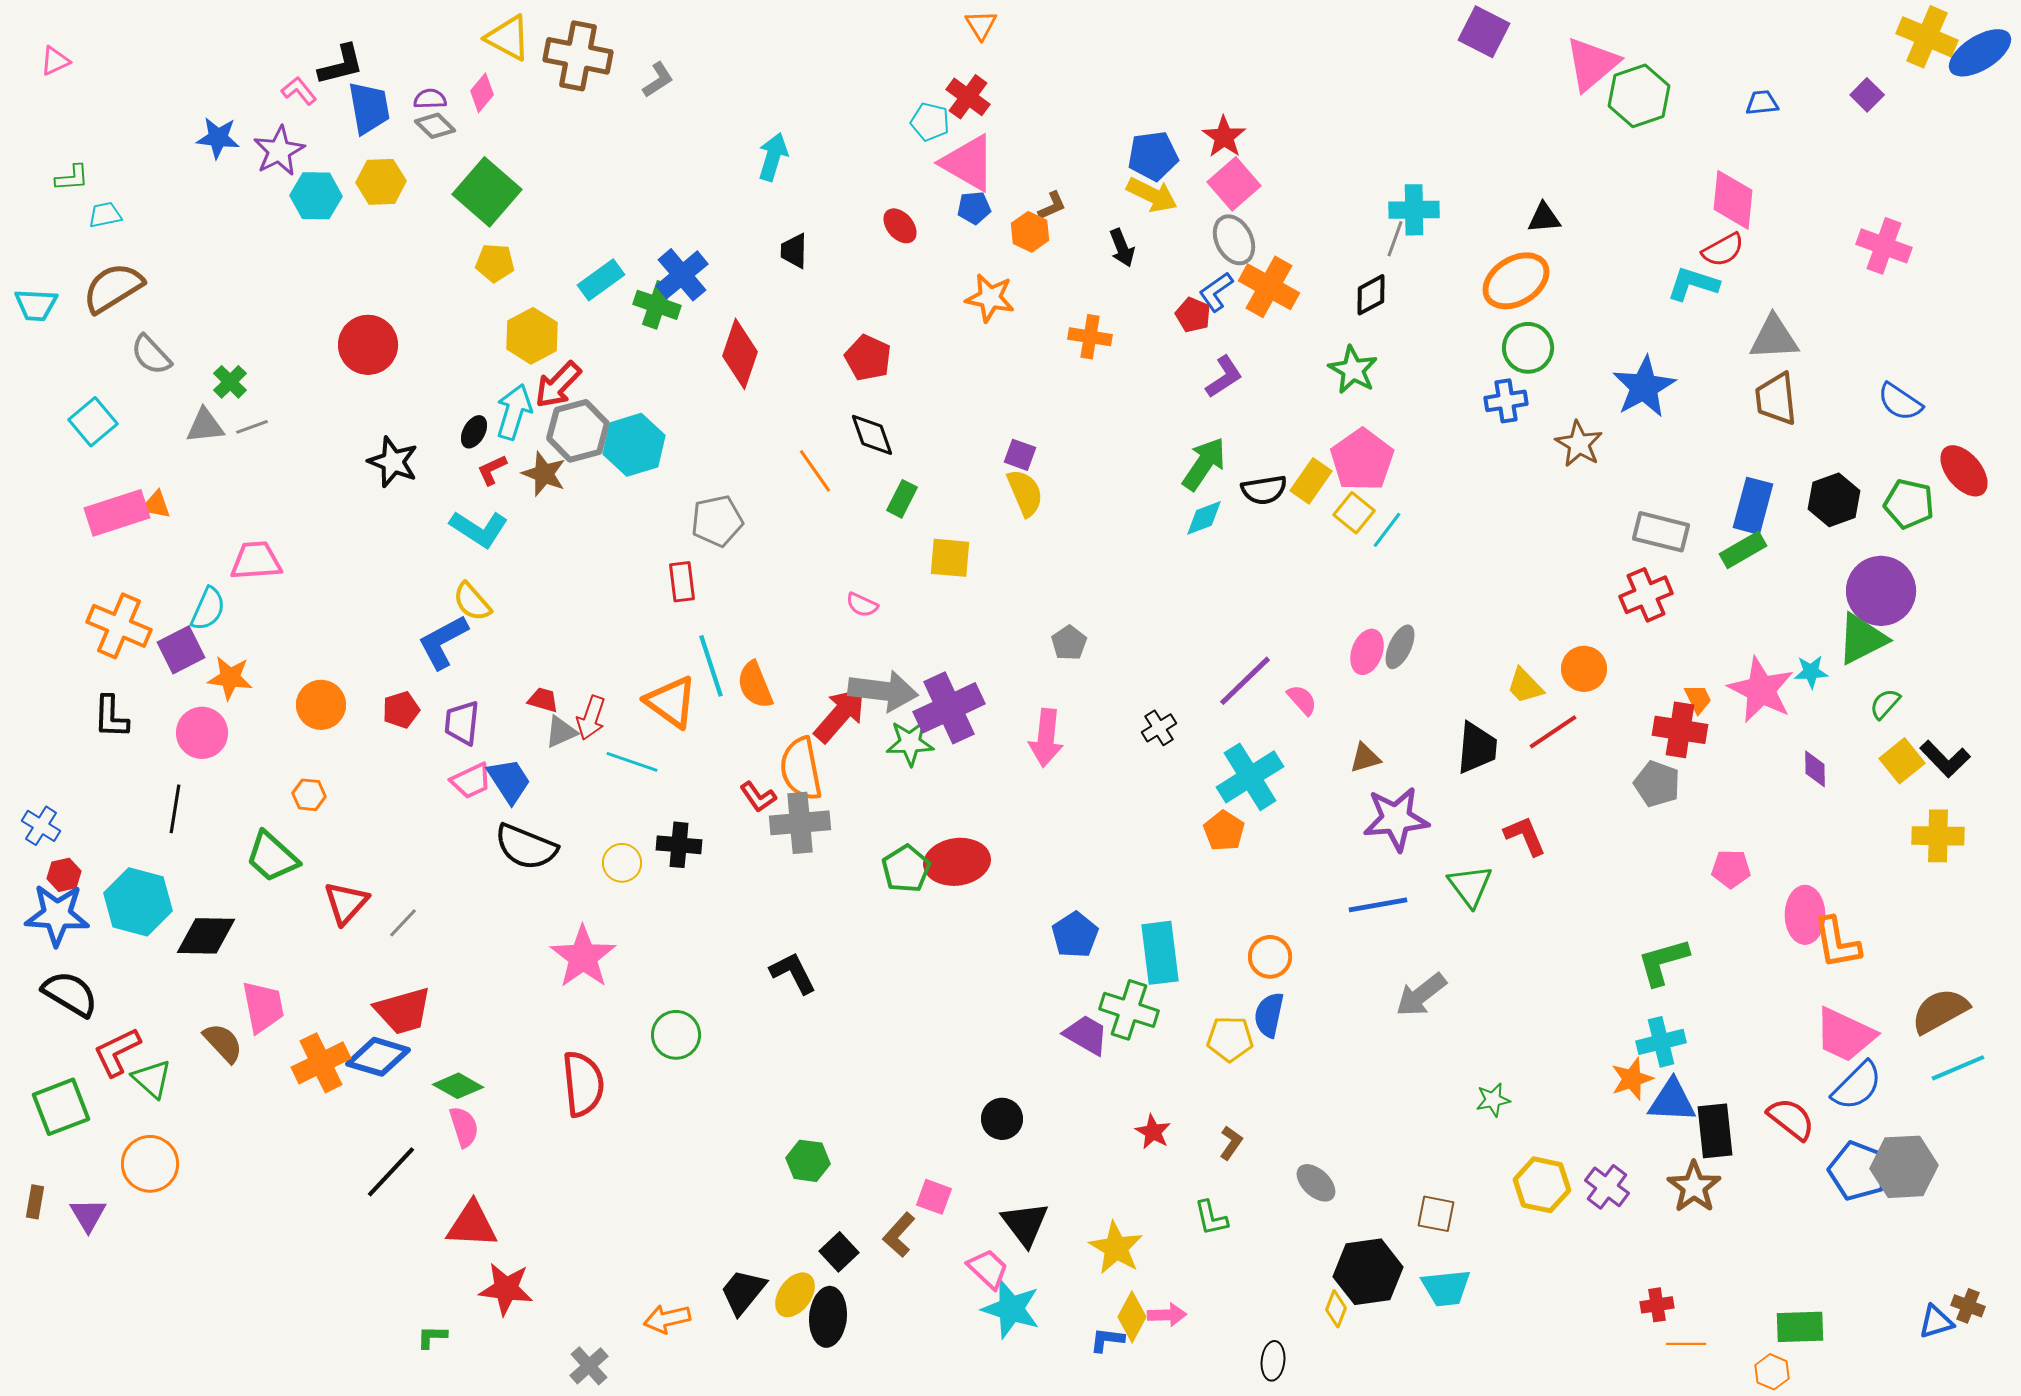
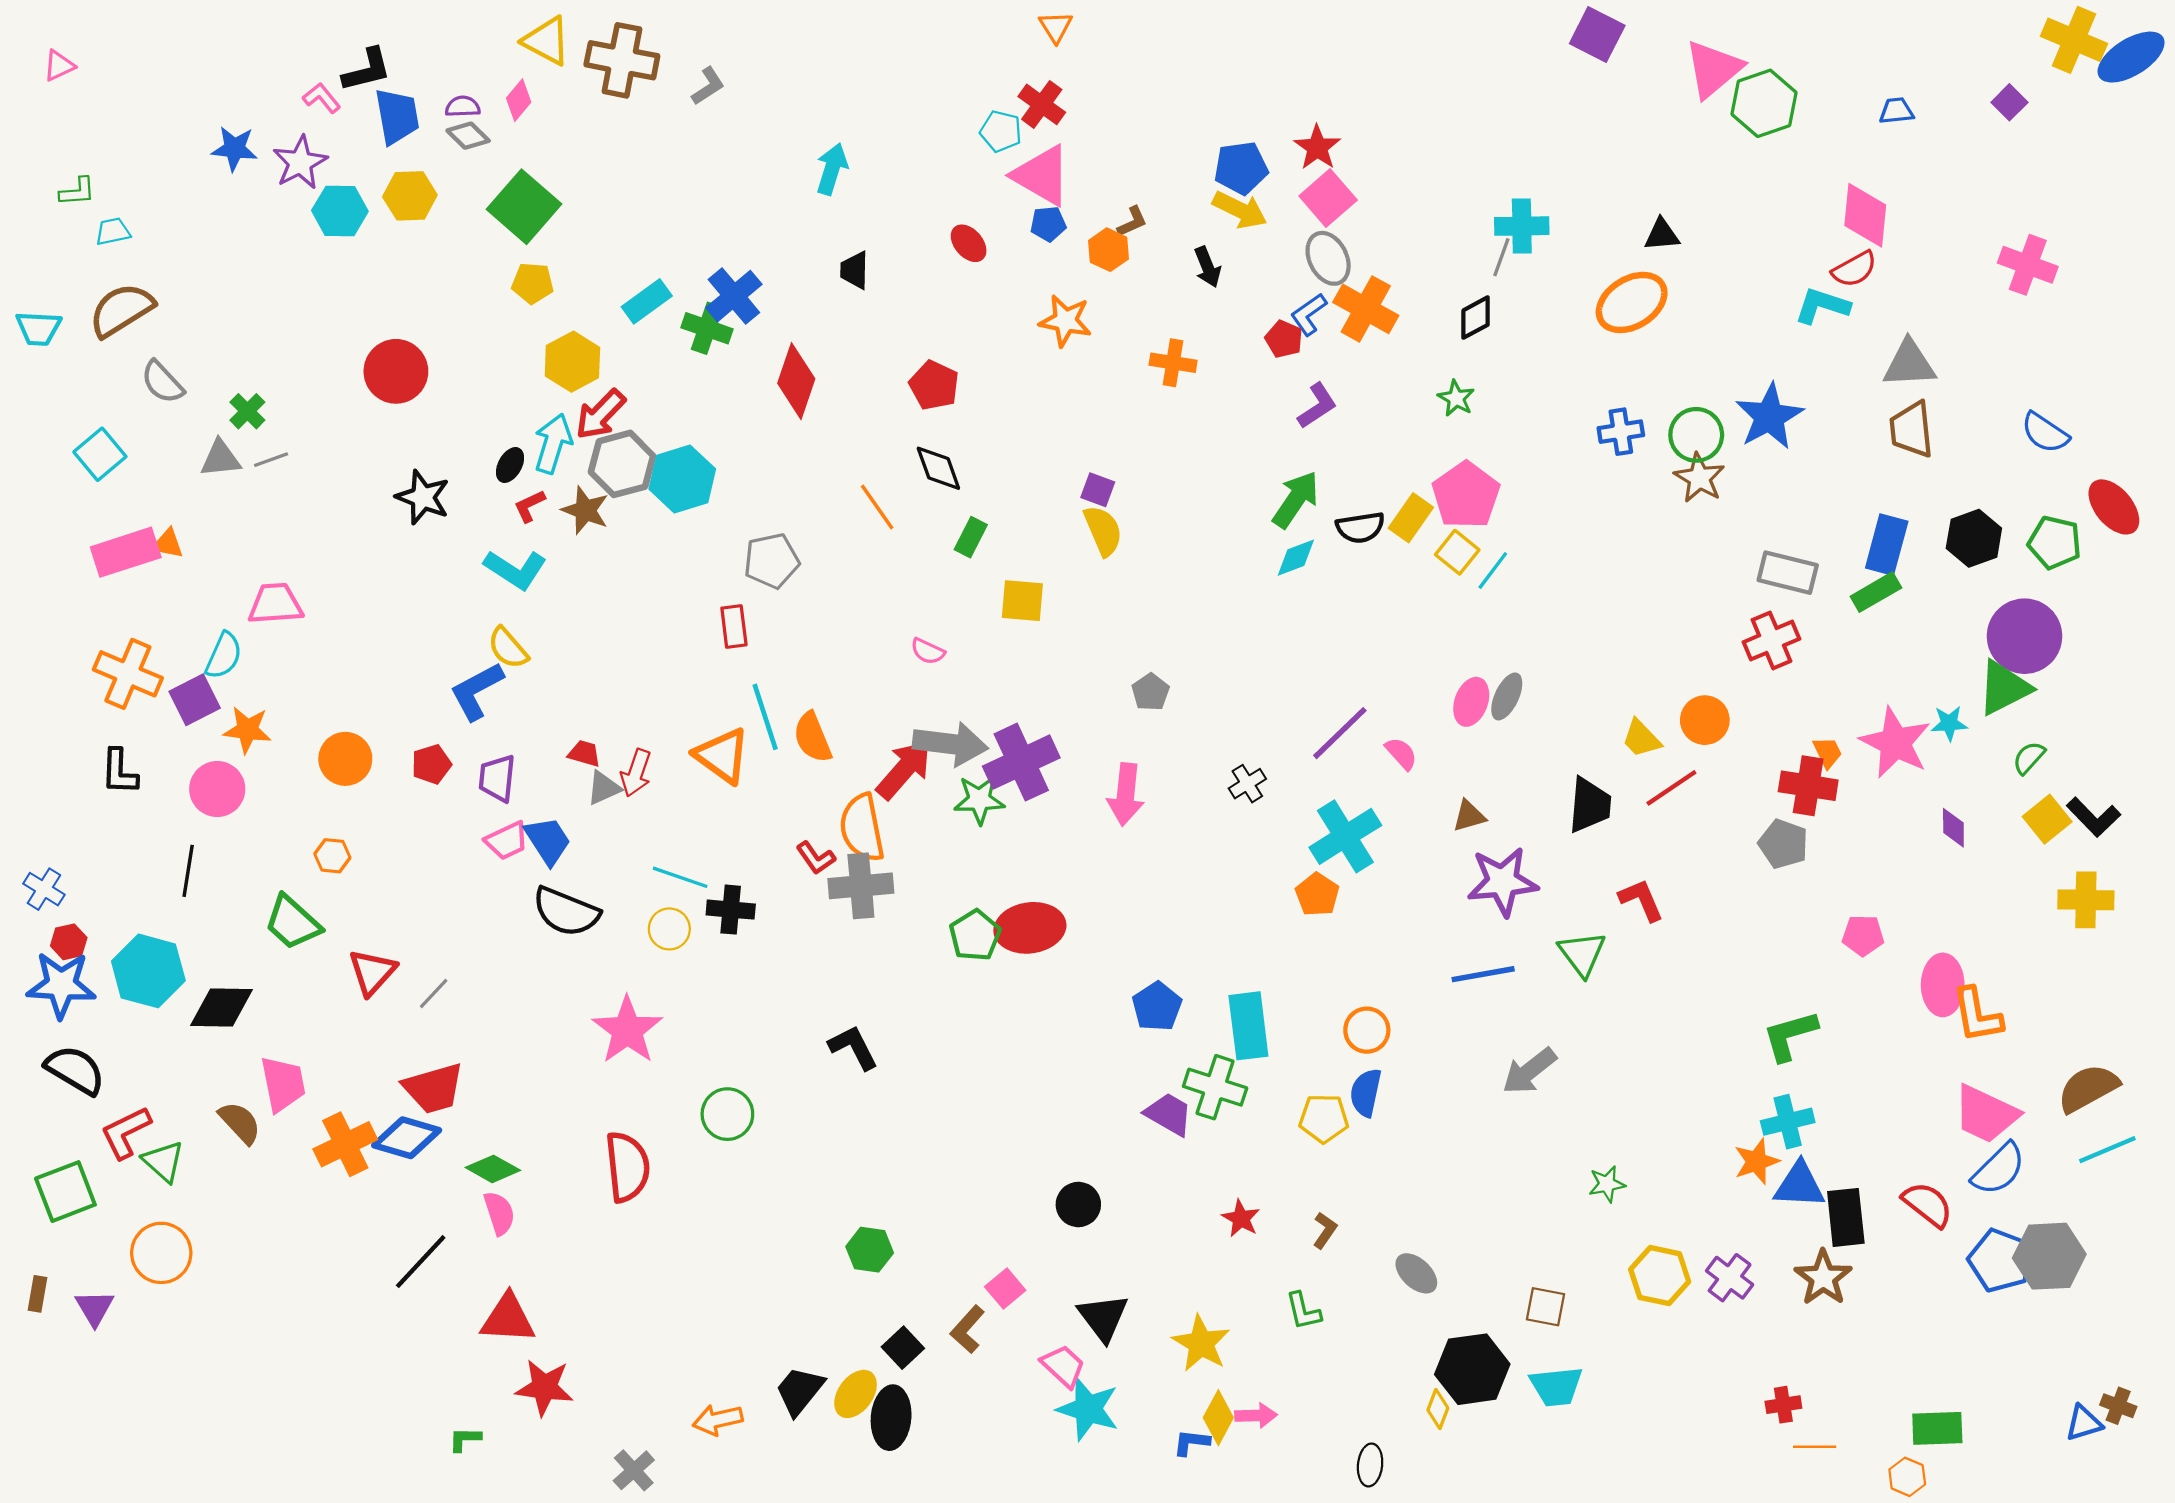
green circle: (1528, 348) -> (1696, 435), moved
green star: (1353, 370) -> (1456, 398), size x0.7
cyan line: (632, 762) -> (680, 877), moved
pink square: (934, 1197) -> (1005, 1288), turned 30

